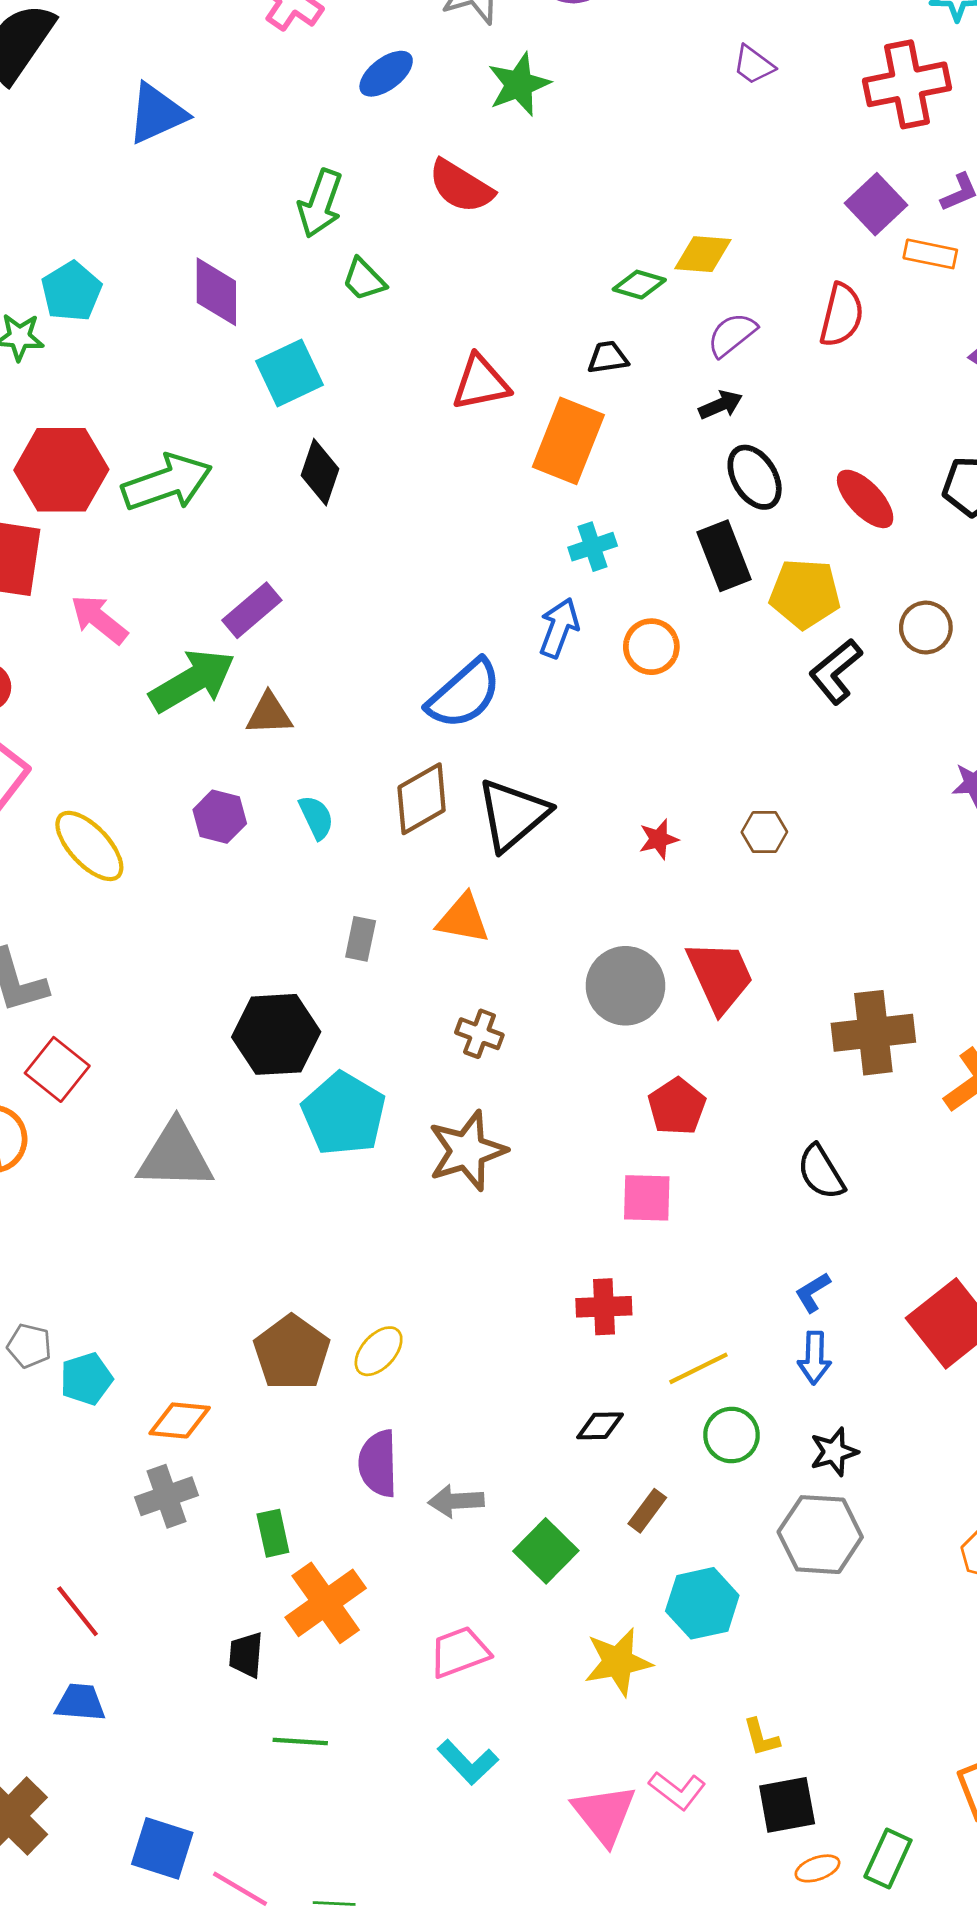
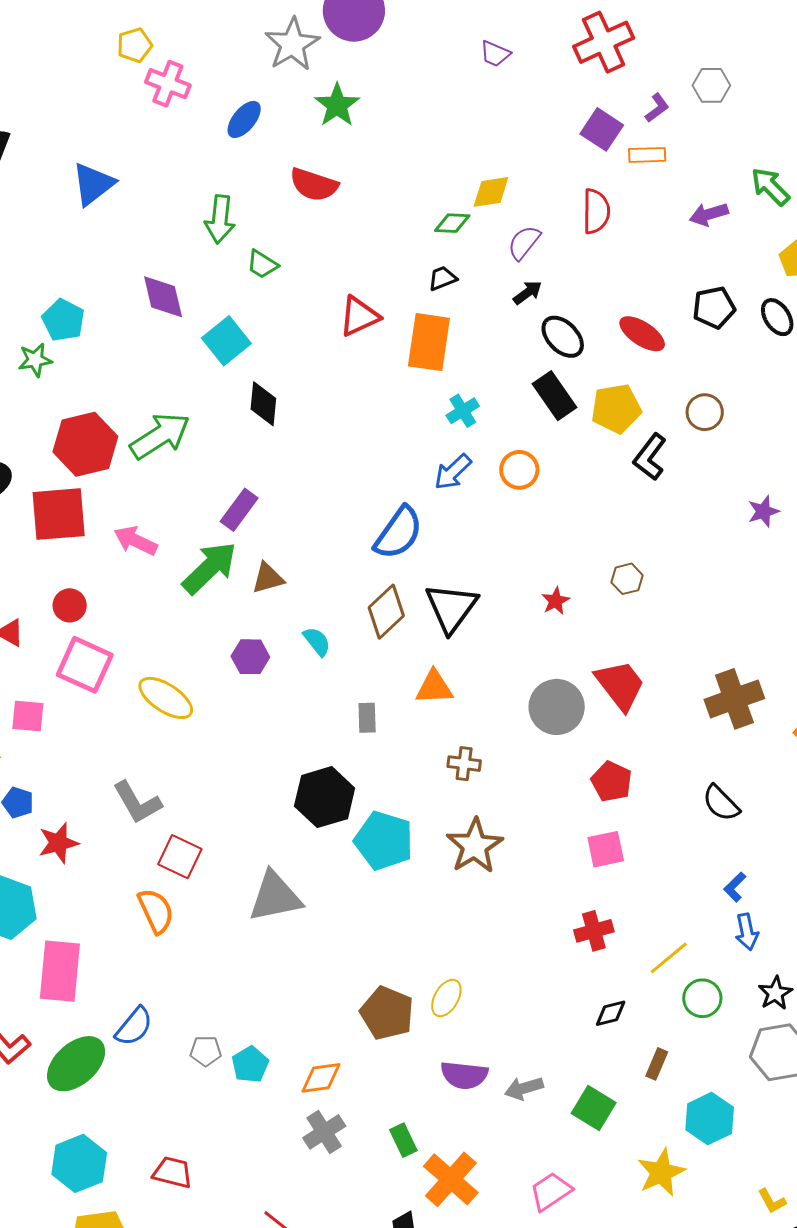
blue arrow: (559, 628) -> (453, 472), turned -141
purple semicircle: (378, 1463) -> (464, 1075), turned -69

